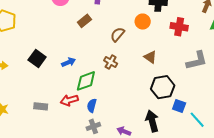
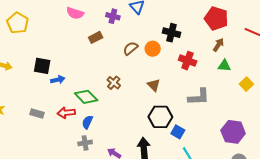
brown semicircle: (118, 34) -> (131, 48), moved
black square: (37, 59) -> (42, 66), turned -36
blue arrow: (68, 62) -> (58, 80), moved
green diamond: (86, 81) -> (86, 97), turned 55
blue square: (179, 106) -> (178, 132), moved

